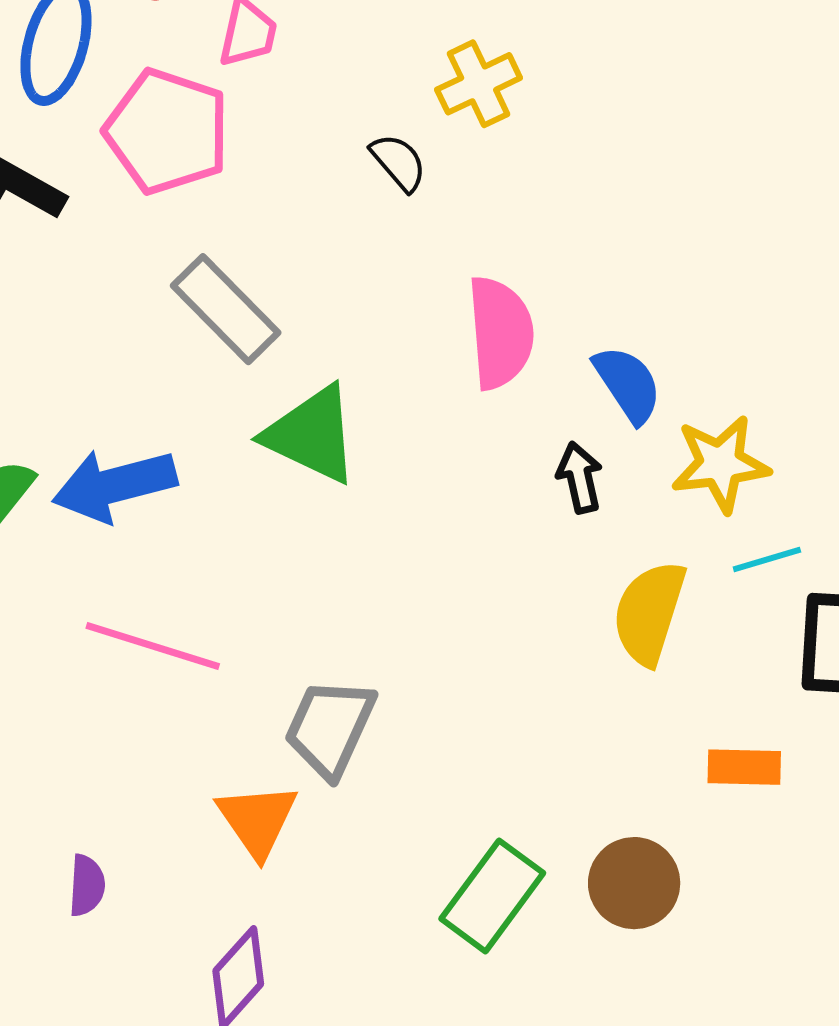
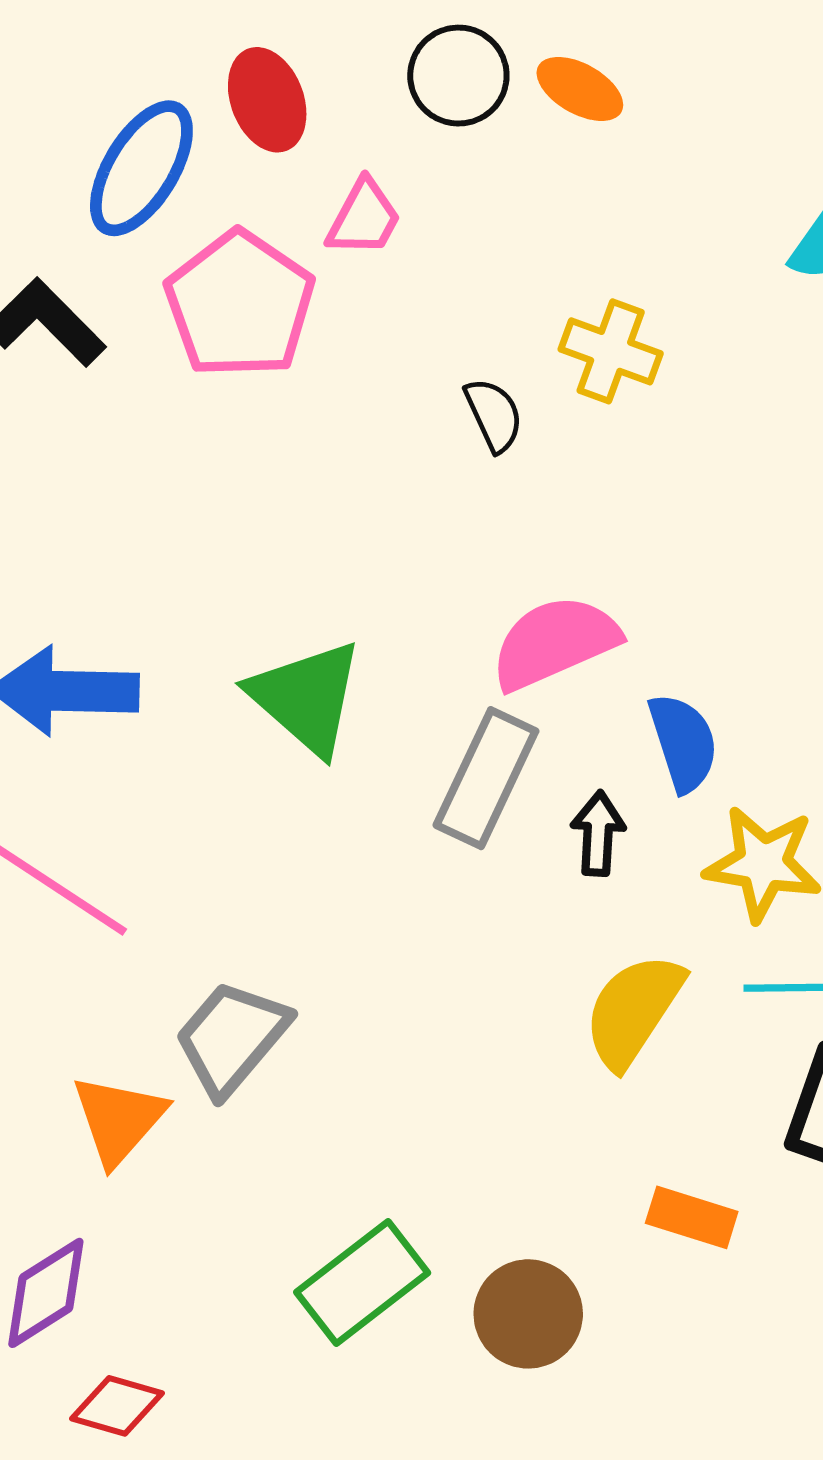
yellow cross: (479, 84) -> (611, 351), turned 30
gray rectangle: (226, 309) -> (486, 778), moved, turned 54
pink semicircle: (500, 333) -> (555, 642), turned -125

